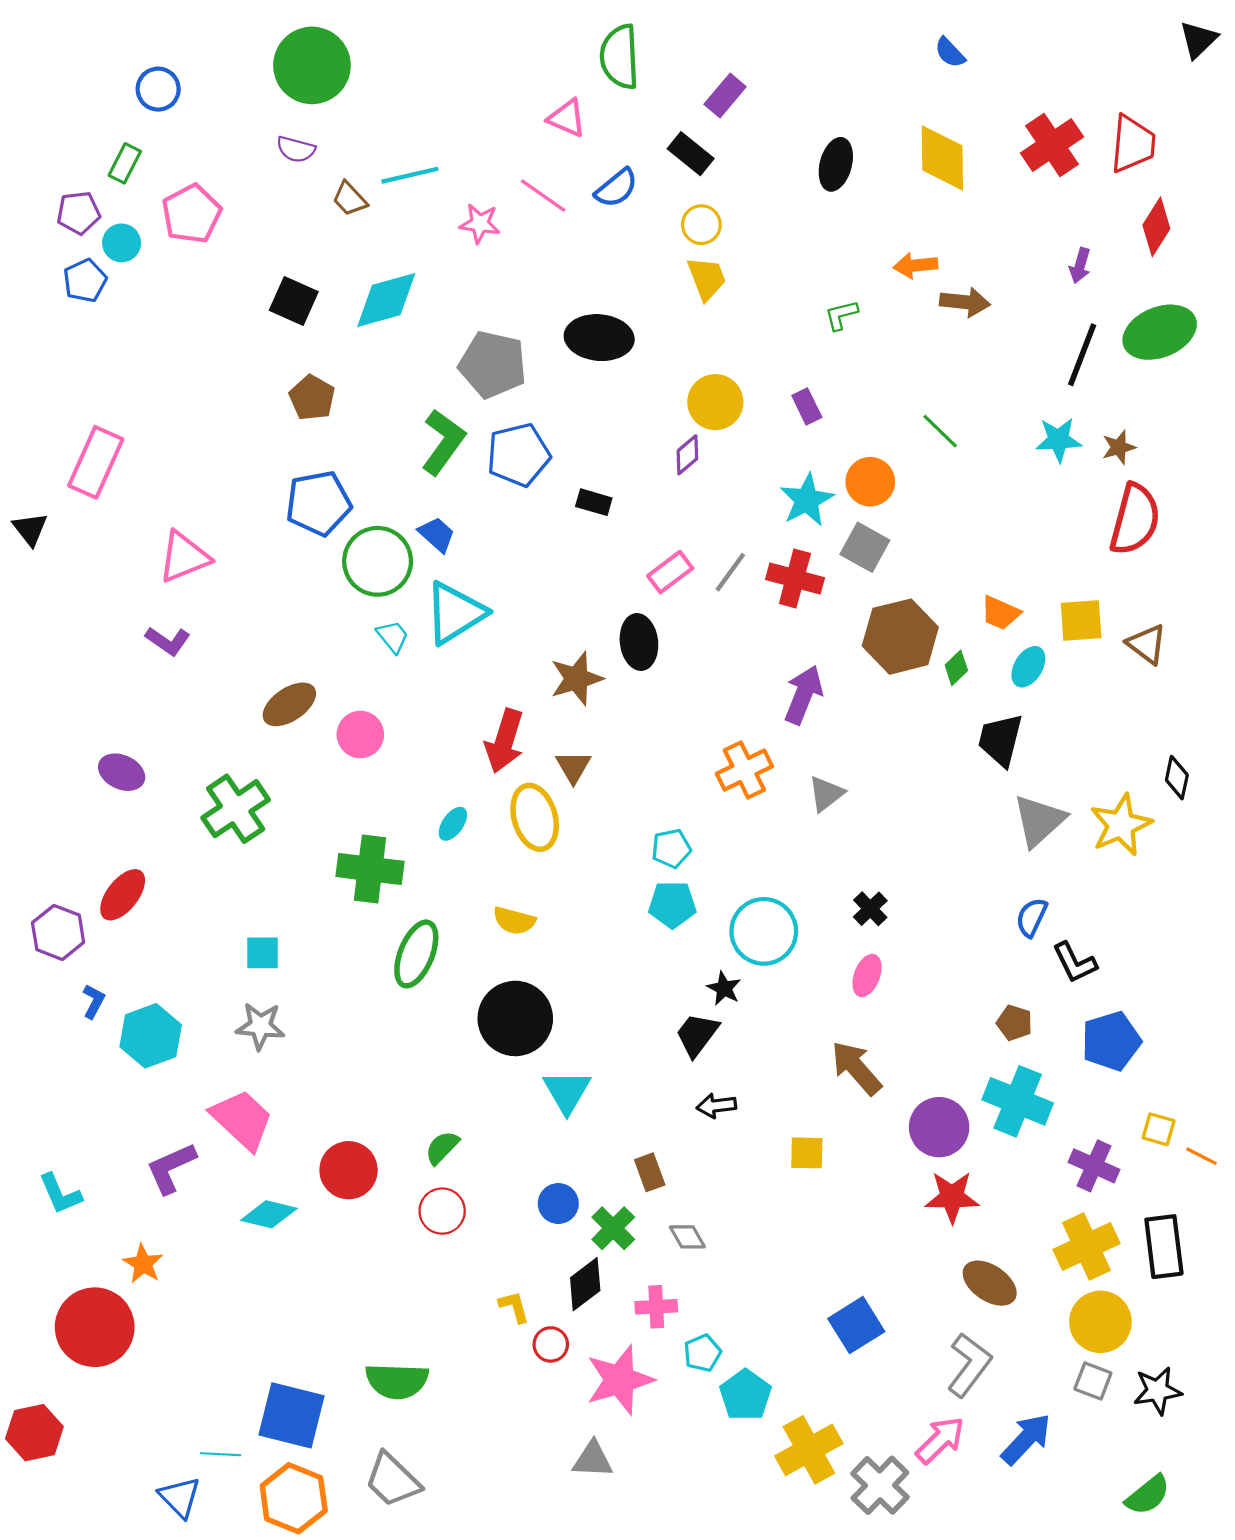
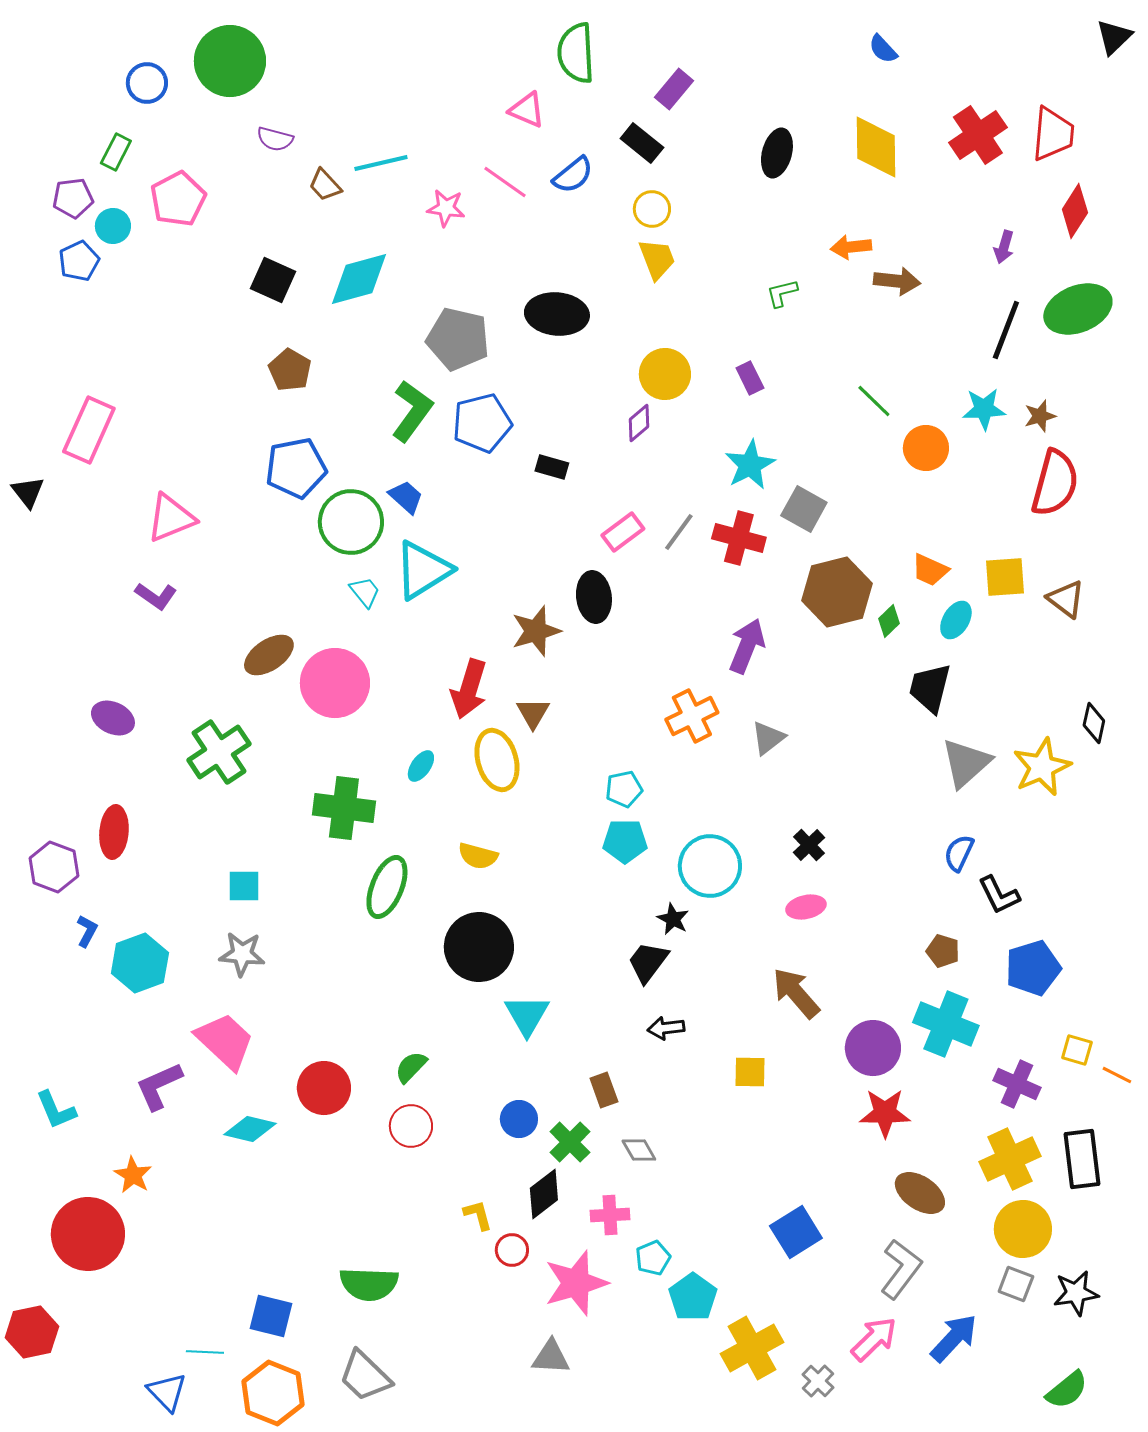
green circle: (312, 65) -> (230, 61), moved
orange circle: (870, 482) -> (926, 448), moved
pink circle: (360, 735) -> (335, 683), size x1.6
red ellipse: (123, 895) -> (114, 832), turned -33
pink ellipse: (867, 975) -> (806, 907), turned 57
blue square: (292, 1415) -> (271, 1316), size x0.7
gray cross: (880, 1485) -> (818, 1381), size x0.6

